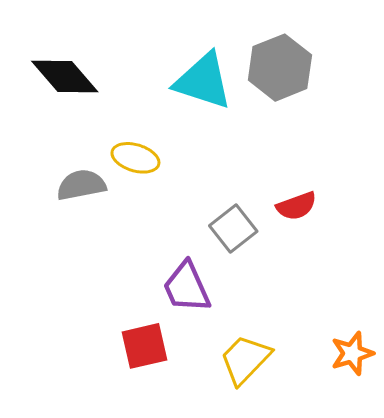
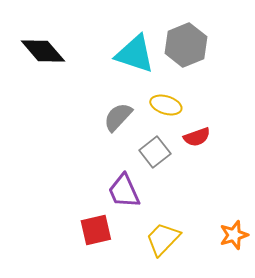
yellow ellipse: (135, 158) -> (166, 105), moved
gray semicircle: (81, 185) -> (118, 117), moved, turned -36

